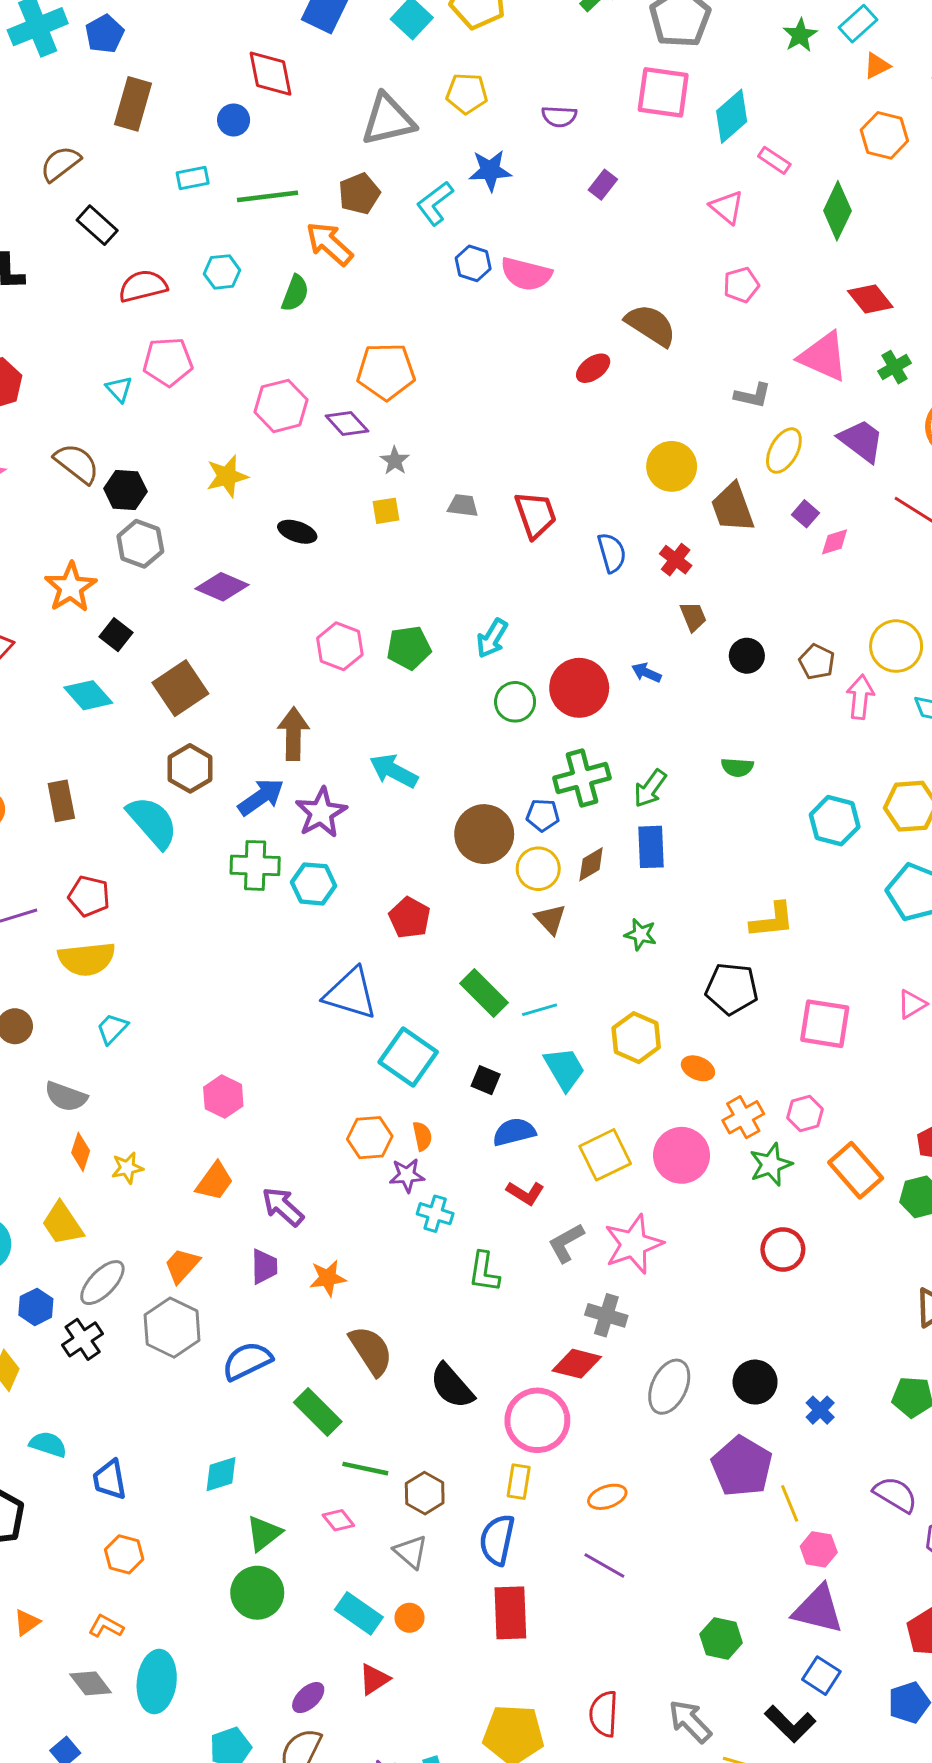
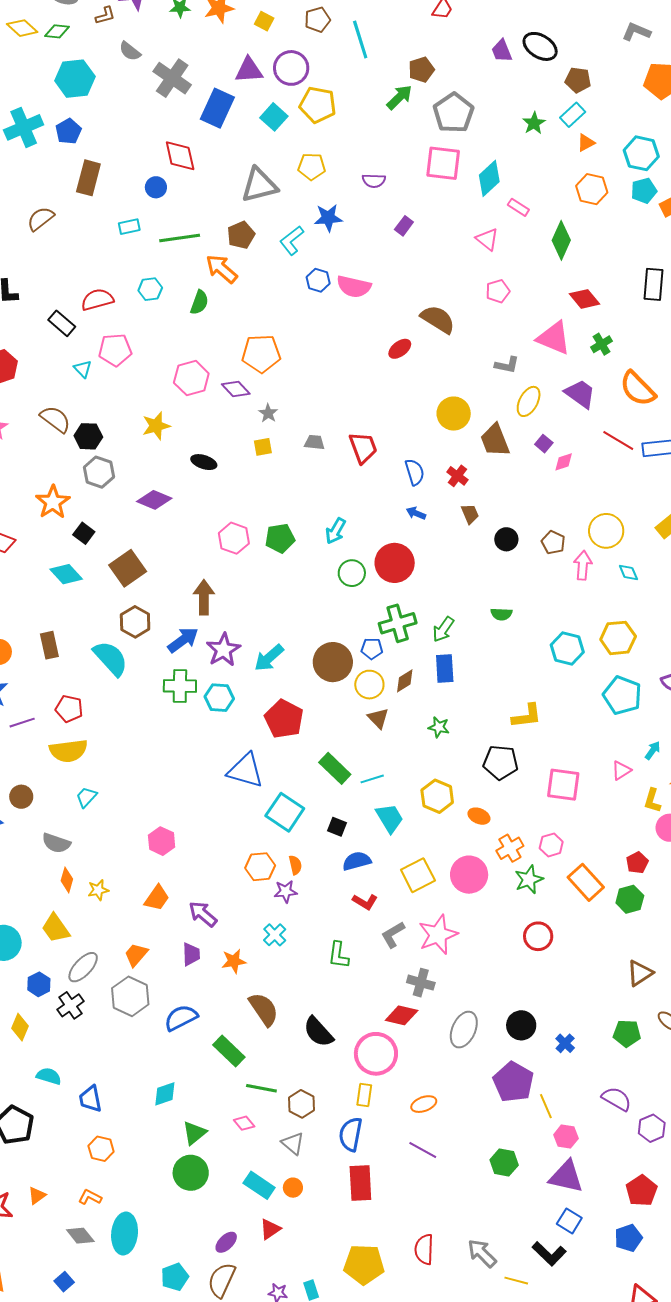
black rectangle: (97, 225) -> (62, 323), moved
blue arrow: (646, 673) -> (416, 513), moved
cyan arrow: (394, 771) -> (269, 658), moved, turned -68
red pentagon: (410, 918) -> (284, 719), size x1.4
cyan cross: (435, 1214) -> (275, 935), moved, turned 30
green hexagon: (721, 1638) -> (504, 1162), moved

